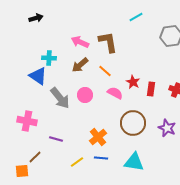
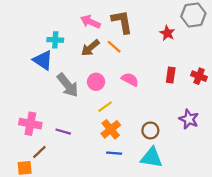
orange line: (105, 71) -> (114, 47), moved
red star: (133, 82) -> (167, 33), moved
pink cross: (27, 121) -> (30, 124), moved
brown circle: (133, 123) -> (150, 130), moved, size x0.6
yellow line: (77, 162) -> (105, 107), moved

